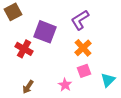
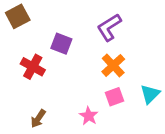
purple square: (45, 32) -> (61, 44), size x0.7
cyan triangle: (108, 80) -> (150, 94), moved

